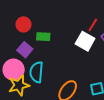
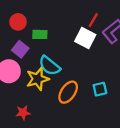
cyan semicircle: (36, 72) -> (49, 66), moved, turned -55
yellow star: (19, 85) -> (38, 79), moved

